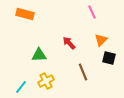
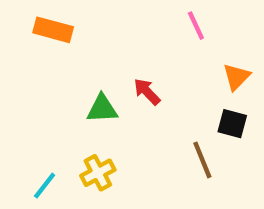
orange triangle: (101, 40) -> (237, 77), moved
green triangle: (39, 55) -> (102, 109), moved
brown line: (83, 72) -> (202, 160), moved

